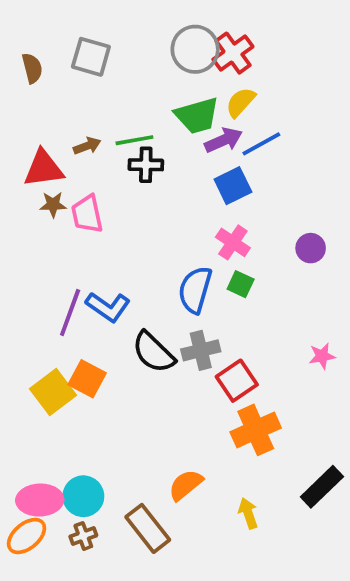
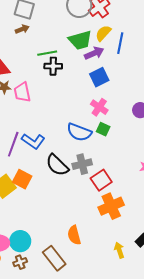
blue line: (261, 144) -> (120, 43), moved, turned -50
brown arrow: (87, 146) -> (22, 29), moved
blue semicircle: (195, 290) -> (79, 132), turned -85
orange semicircle: (186, 485) -> (74, 235), turned -66
yellow arrow: (248, 513) -> (119, 250), moved

